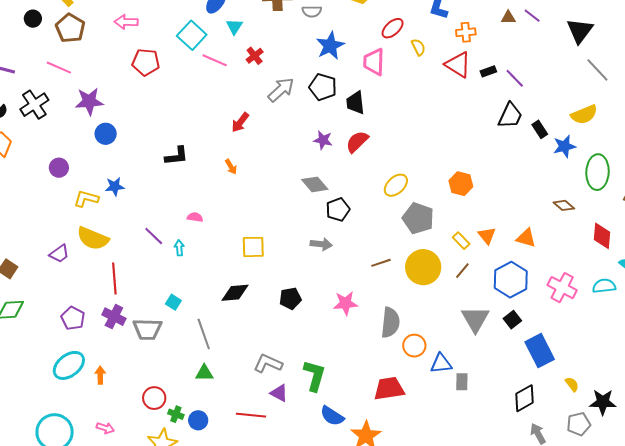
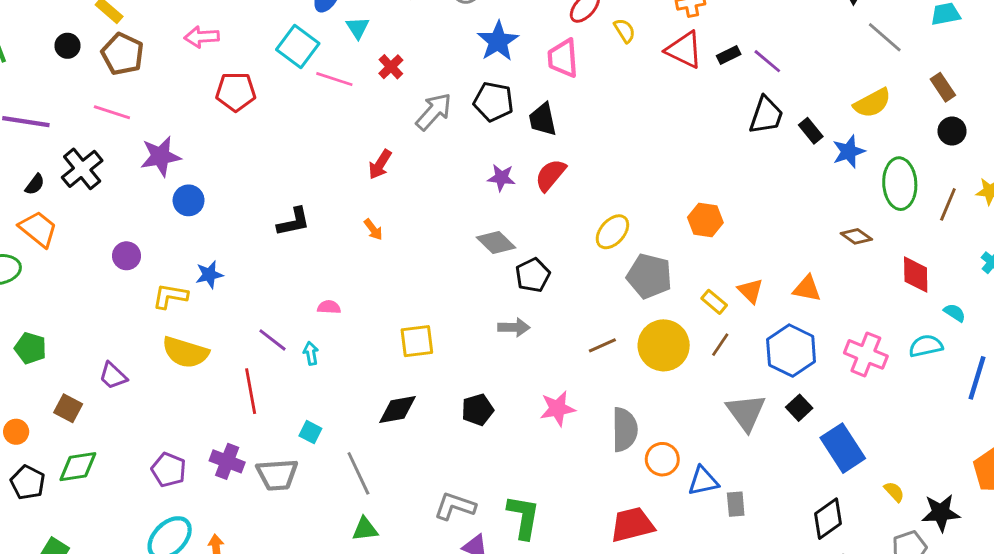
purple trapezoid: (59, 254) -> (113, 376), moved, turned 85
red line: (114, 279) -> (251, 391), moved

